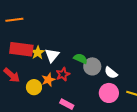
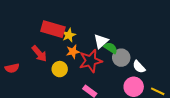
white triangle: (52, 55) -> (101, 41), moved
red star: (63, 74) -> (91, 61), size x1.6
orange star: (48, 80) -> (73, 52), moved

